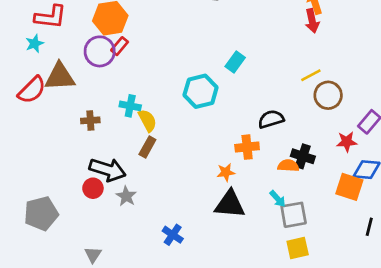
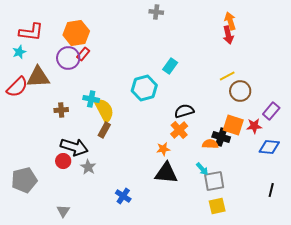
black semicircle: (271, 119) -> (184, 111), moved
yellow semicircle: (147, 120) -> (104, 110), size x1.4
orange cross: (247, 147) -> (179, 130), turned -36
orange square: (349, 187) -> (233, 125), moved

